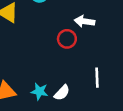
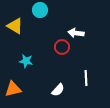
cyan star: (39, 91) -> (26, 61), moved

